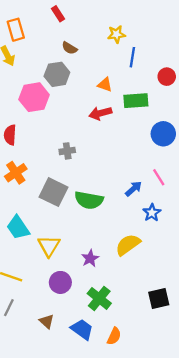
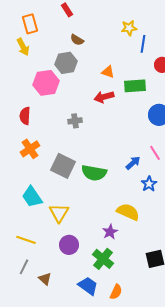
yellow star: (116, 34) -> (129, 28), moved
blue line: (132, 57) -> (143, 44), moved
gray cross: (67, 151) -> (75, 121), moved
yellow semicircle: (128, 245) -> (128, 212), turned 60
purple star: (90, 258) -> (110, 232), moved
brown triangle: (47, 321) -> (45, 279), moved

